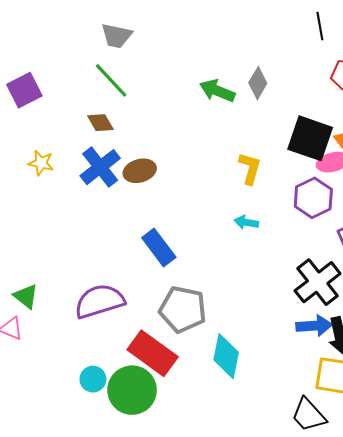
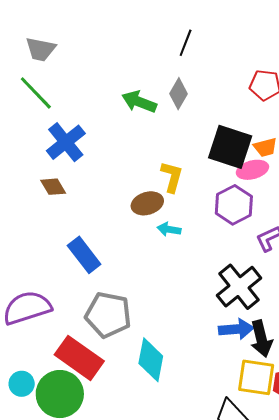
black line: (320, 26) -> (186, 43), moved, turned 32
brown diamond: (100, 123) -> (53, 187), moved
blue cross: (100, 167) -> (66, 142), moved
brown ellipse: (140, 171) -> (147, 203), moved

